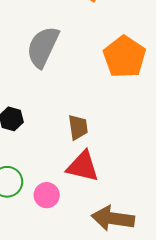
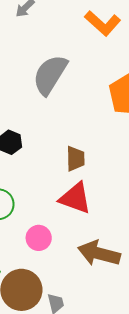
pink circle: (47, 195) -> (39, 238), moved

